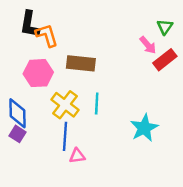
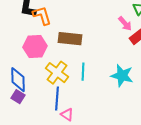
cyan star: (144, 128) -> (122, 76), moved, turned -30
pink triangle: (77, 156) -> (67, 115), turned 40

